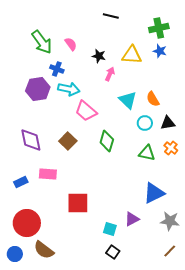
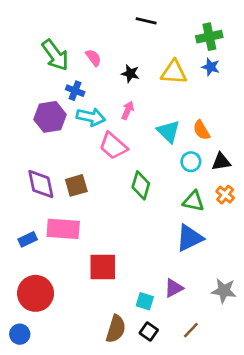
pink arrow: (110, 74) -> (128, 110), moved
brown square: (68, 141) -> (76, 185), moved, turned 30
pink rectangle: (48, 174) -> (63, 229), size x1.4
blue triangle: (154, 193) -> (190, 238), moved
brown semicircle: (44, 250) -> (116, 329), moved, turned -110
brown line: (170, 251) -> (191, 330), moved

